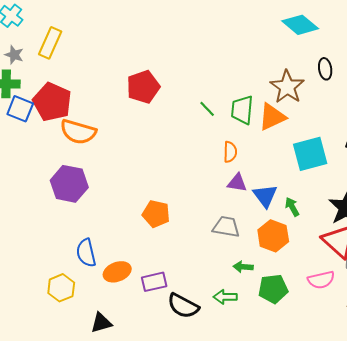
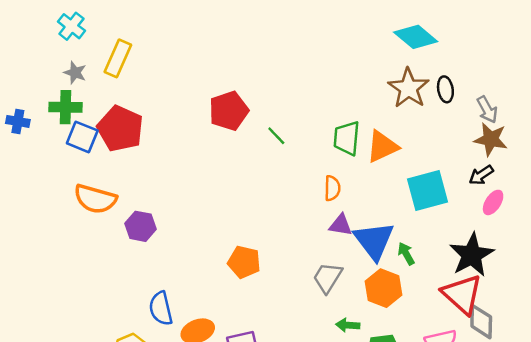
brown star: (287, 87) -> (409, 88), moved
green line: (207, 109) -> (276, 136), moved
orange semicircle: (78, 132) -> (95, 199), moved
purple hexagon: (69, 184) -> (141, 226), size x0.7
blue triangle: (265, 196) -> (374, 241), size x1.4
gray trapezoid: (226, 227) -> (328, 277), turned -68

